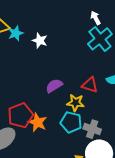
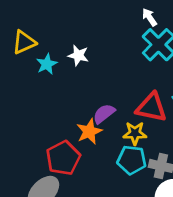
cyan star: (16, 33) -> (47, 64), moved
red triangle: (90, 85) -> (151, 107), size x1.4
orange star: (38, 122) -> (89, 131), moved, turned 30

